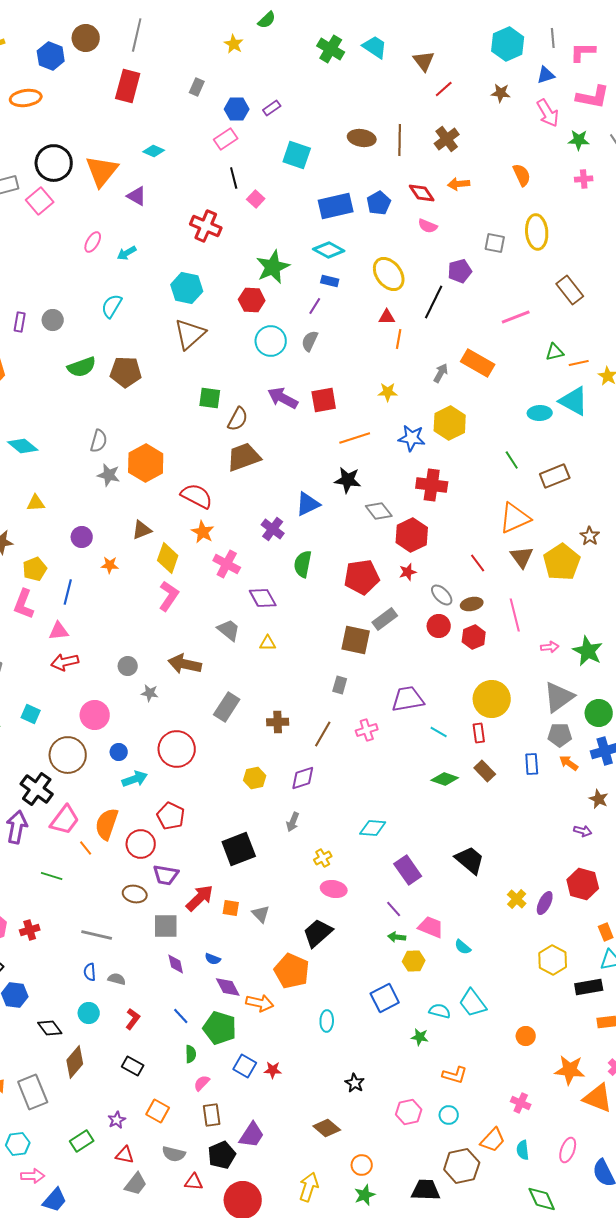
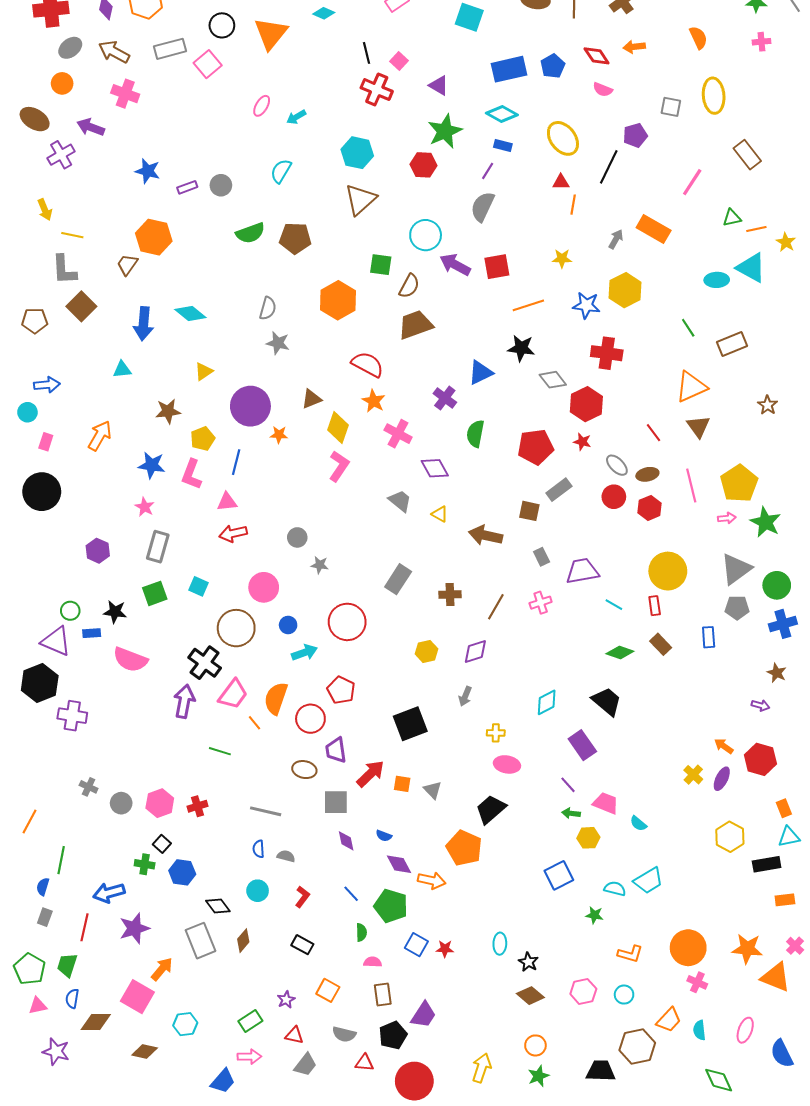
black circle: (54, 163) -> (222, 25), size x0.7
black line: (234, 178) -> (366, 53), moved
purple triangle: (137, 196) -> (439, 85), moved
pink square: (256, 199) -> (399, 61), moved
pink line: (516, 317) -> (692, 182), turned -36
purple rectangle: (20, 322) -> (187, 187), turned 60
cyan circle: (271, 341) -> (426, 235), moved
gray semicircle: (310, 341) -> (483, 207), size x1.4
orange hexagon: (146, 463) -> (338, 300), moved
yellow triangle: (36, 503) -> (204, 372), turned -30
purple circle: (82, 537) -> (250, 406), size x1.8
yellow pentagon: (562, 562) -> (739, 484), moved
red star: (408, 572) -> (582, 442), turned 30
brown square: (356, 640) -> (529, 511), size x0.7
yellow triangle: (268, 643) -> (440, 514), turned 30
brown arrow: (185, 664) -> (486, 535), moved
gray rectangle: (340, 685) -> (542, 557), moved, turned -42
orange arrow: (569, 763) -> (724, 746), moved
cyan diamond: (373, 828) -> (547, 702), turned -32
yellow cross: (323, 858) -> (496, 733), turned 30
black trapezoid: (470, 860) -> (607, 701), moved
purple trapezoid: (166, 875) -> (336, 750), turned 72
cyan trapezoid: (473, 1003) -> (648, 881), turned -84
cyan ellipse: (327, 1021) -> (500, 944), moved
orange circle: (526, 1036) -> (688, 948), moved, size x1.8
brown diamond: (75, 1062) -> (243, 941), size x0.7
pink semicircle: (202, 1083) -> (373, 962), turned 48
gray rectangle: (33, 1092) -> (201, 941), moved
brown diamond: (327, 1128) -> (530, 996), moved
pink arrow: (33, 1176) -> (249, 1057), moved

